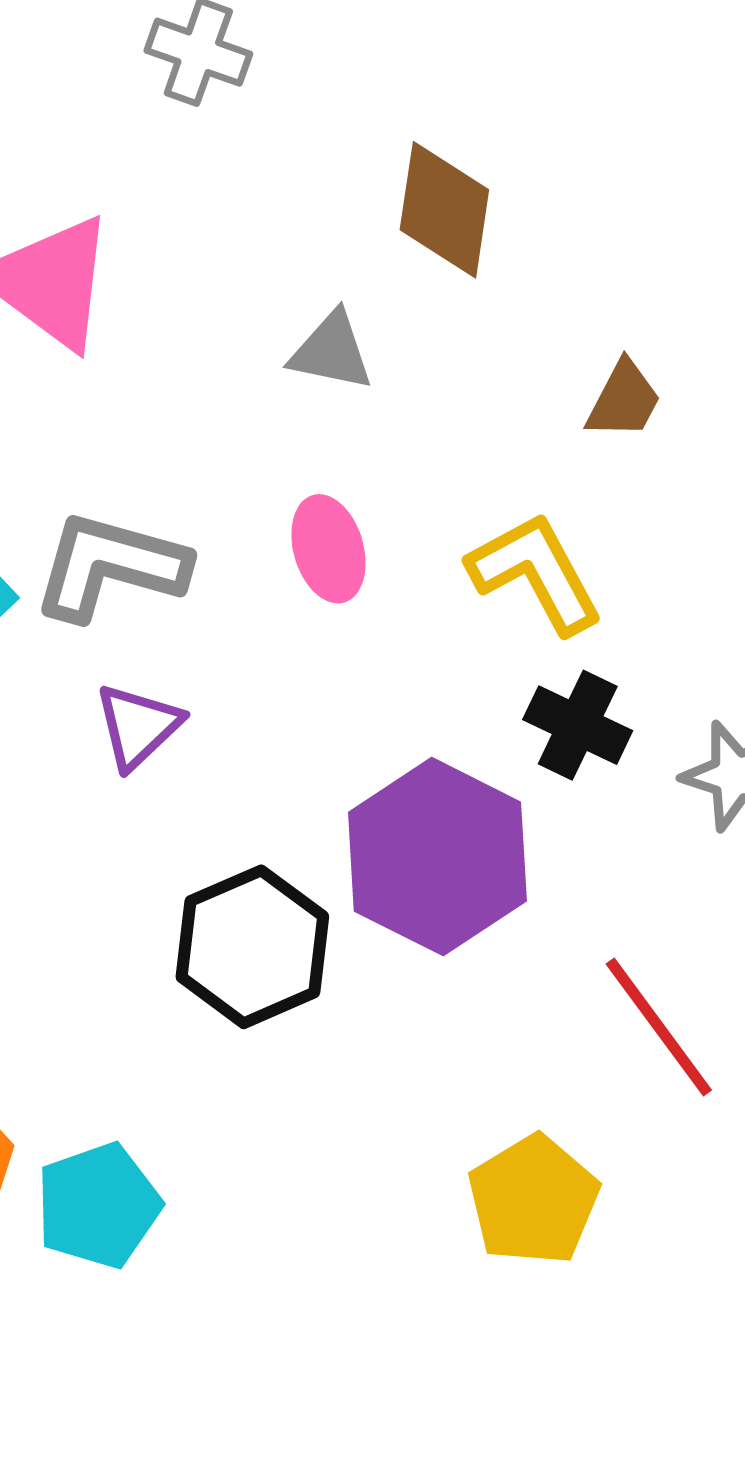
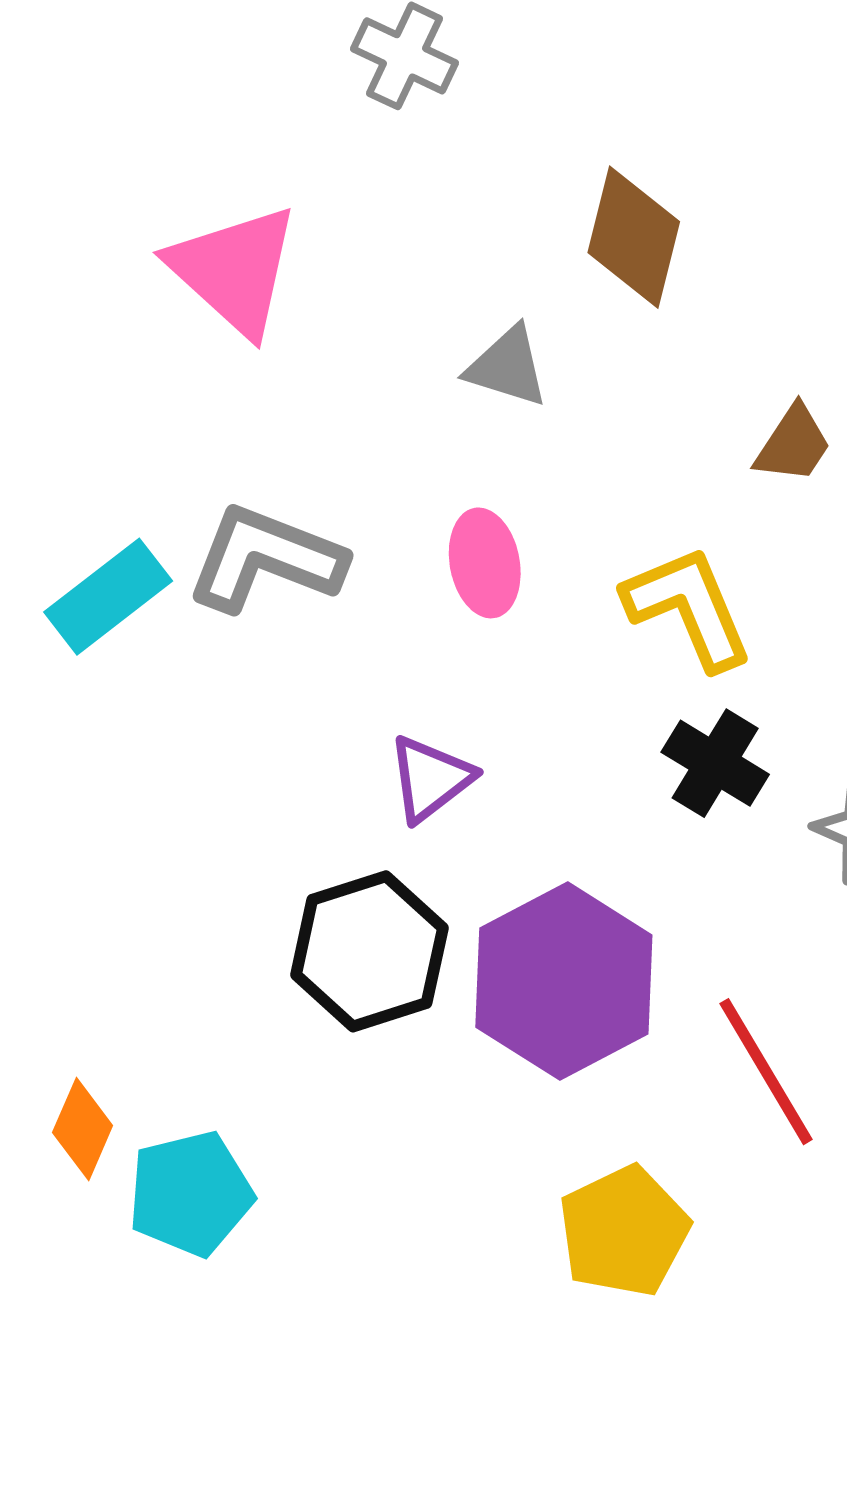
purple triangle: (138, 726) -> (430, 779), moved
purple hexagon: (437, 857) -> (564, 981), moved

